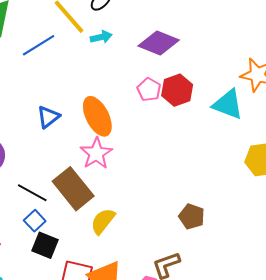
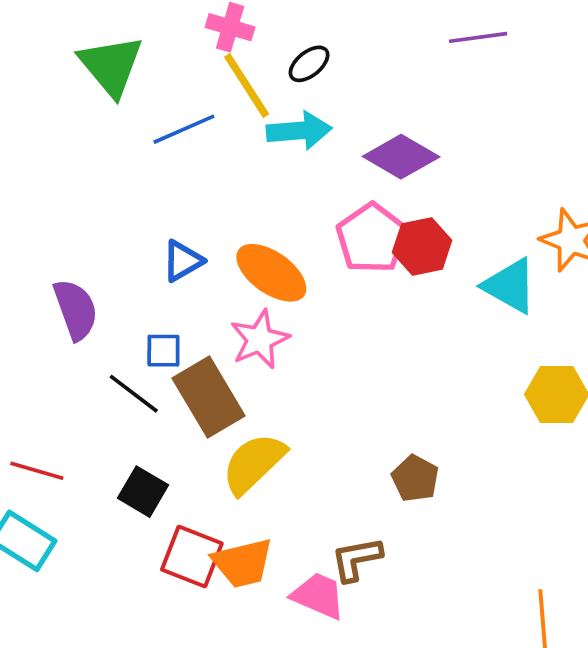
cyan arrow: (101, 37) -> (299, 131), size x1.6
pink pentagon: (149, 90) -> (372, 238), size x1.6
orange ellipse: (97, 116) -> (271, 273), turned -36
blue square: (35, 221) -> (163, 351), moved, turned 35
yellow semicircle: (103, 221) -> (254, 463), size x1.4

